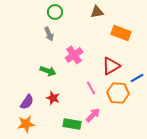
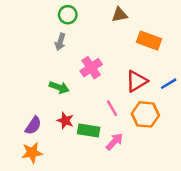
gray arrow: (49, 34) -> (60, 42), turned 40
blue line: (137, 78) -> (169, 84), moved
green rectangle: (72, 124) -> (89, 130), moved

